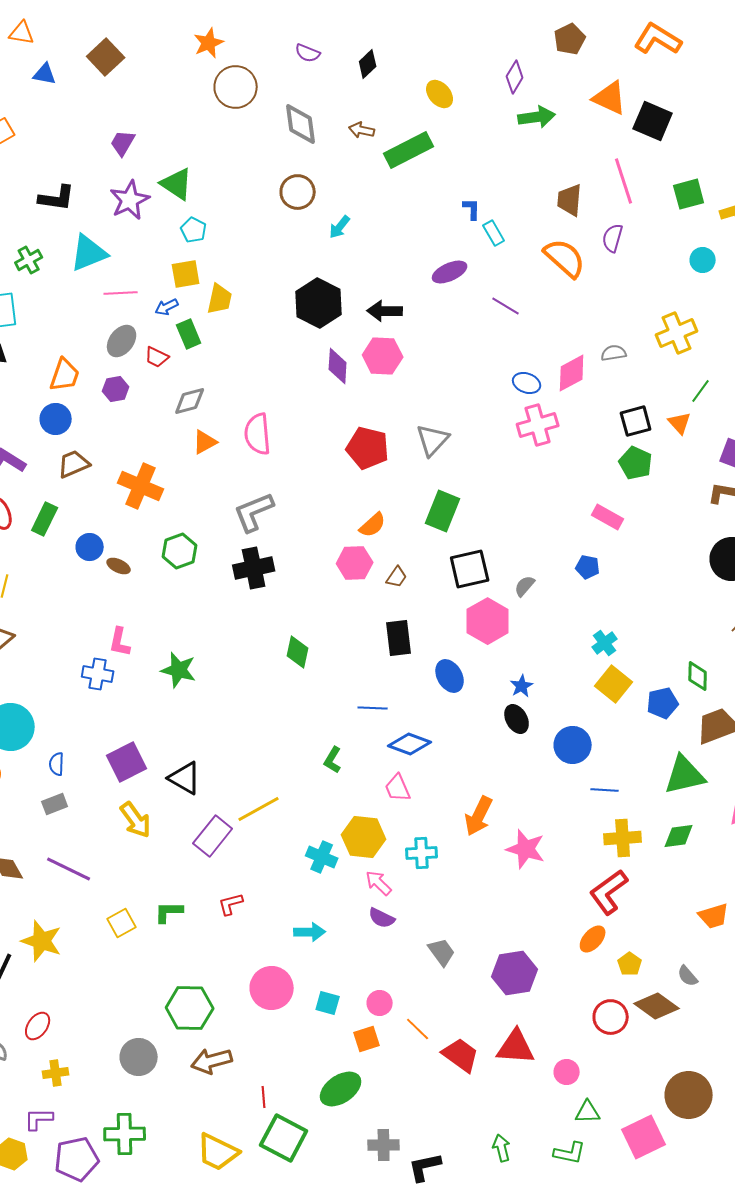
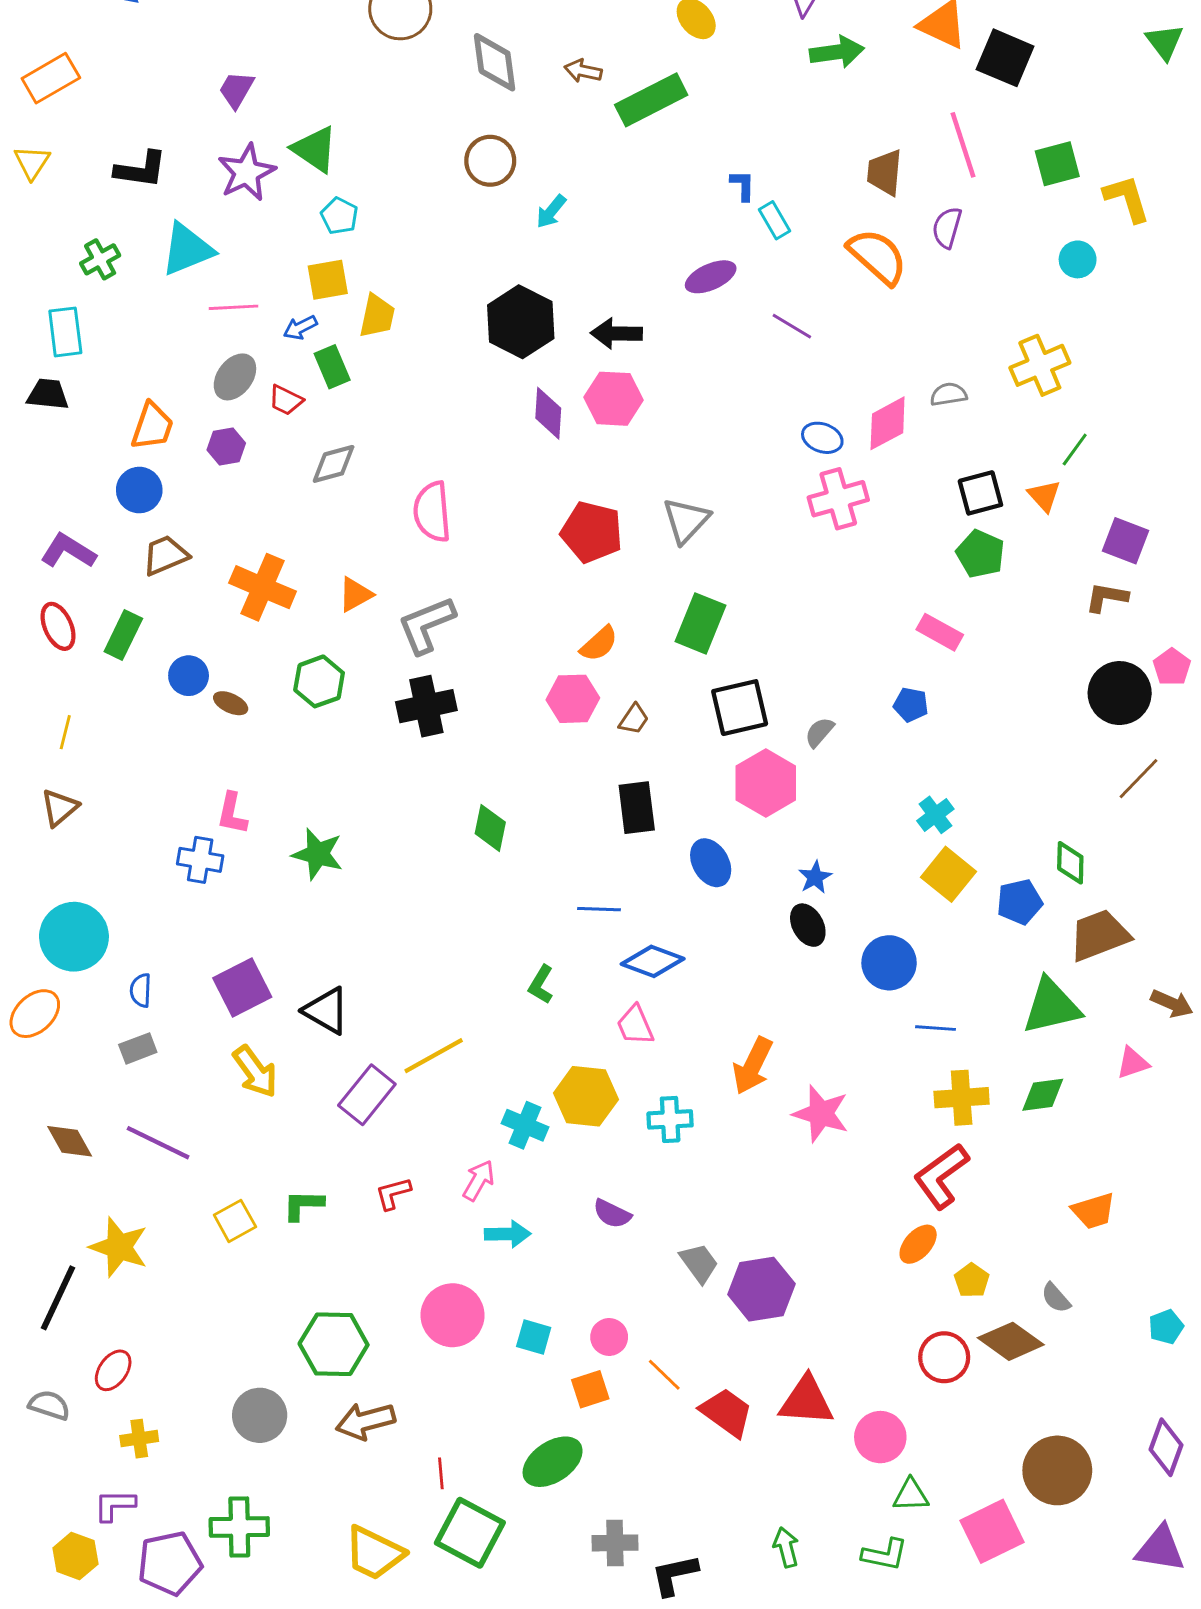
orange triangle: (205, 442) -> (355, 594), moved
pink arrow: (379, 883) -> (479, 1180), moved, turned 76
purple hexagon: (515, 973) -> (761, 1289), moved
pink circle: (567, 1072) -> (880, 1437), size x1.4

